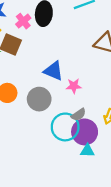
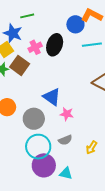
cyan circle: (65, 127) -> (38, 147), moved
purple circle: (85, 132) -> (44, 165), moved

